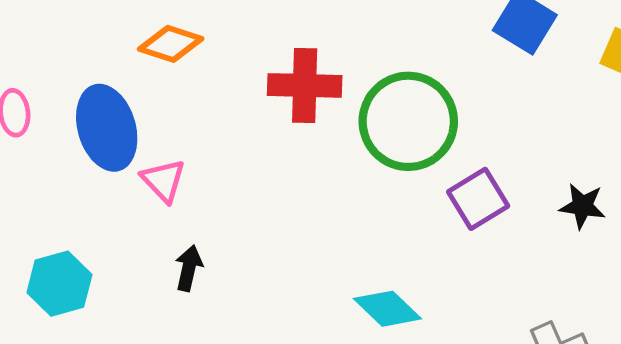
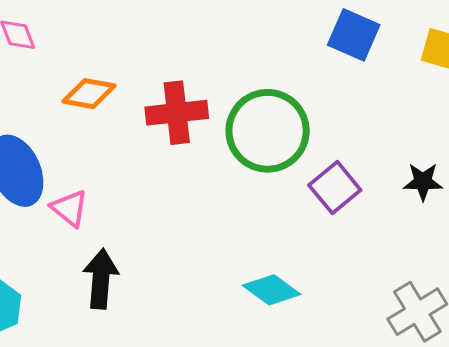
orange diamond: (171, 44) -> (89, 94), moved
black arrow: (189, 268) -> (101, 279), size x1.5

